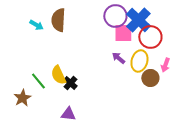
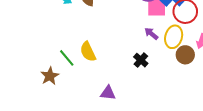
black cross: (70, 83) -> (141, 60), moved
purple triangle: (68, 114) -> (108, 93), moved

